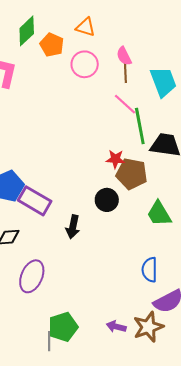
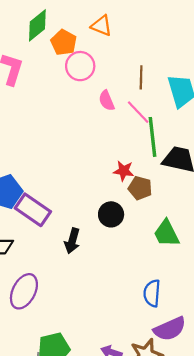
pink semicircle: (124, 56) -> (107, 101), moved
pink circle: (85, 64) -> (80, 66), moved
brown pentagon: (132, 174) -> (140, 188), size x0.7

